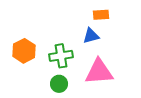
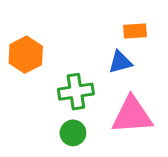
orange hexagon: (24, 51) -> (26, 55), moved

